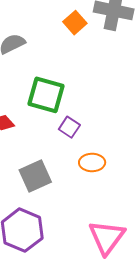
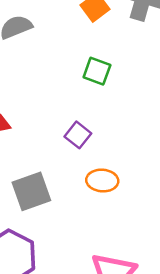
green square: (46, 95) -> (97, 71), moved, size x0.6

